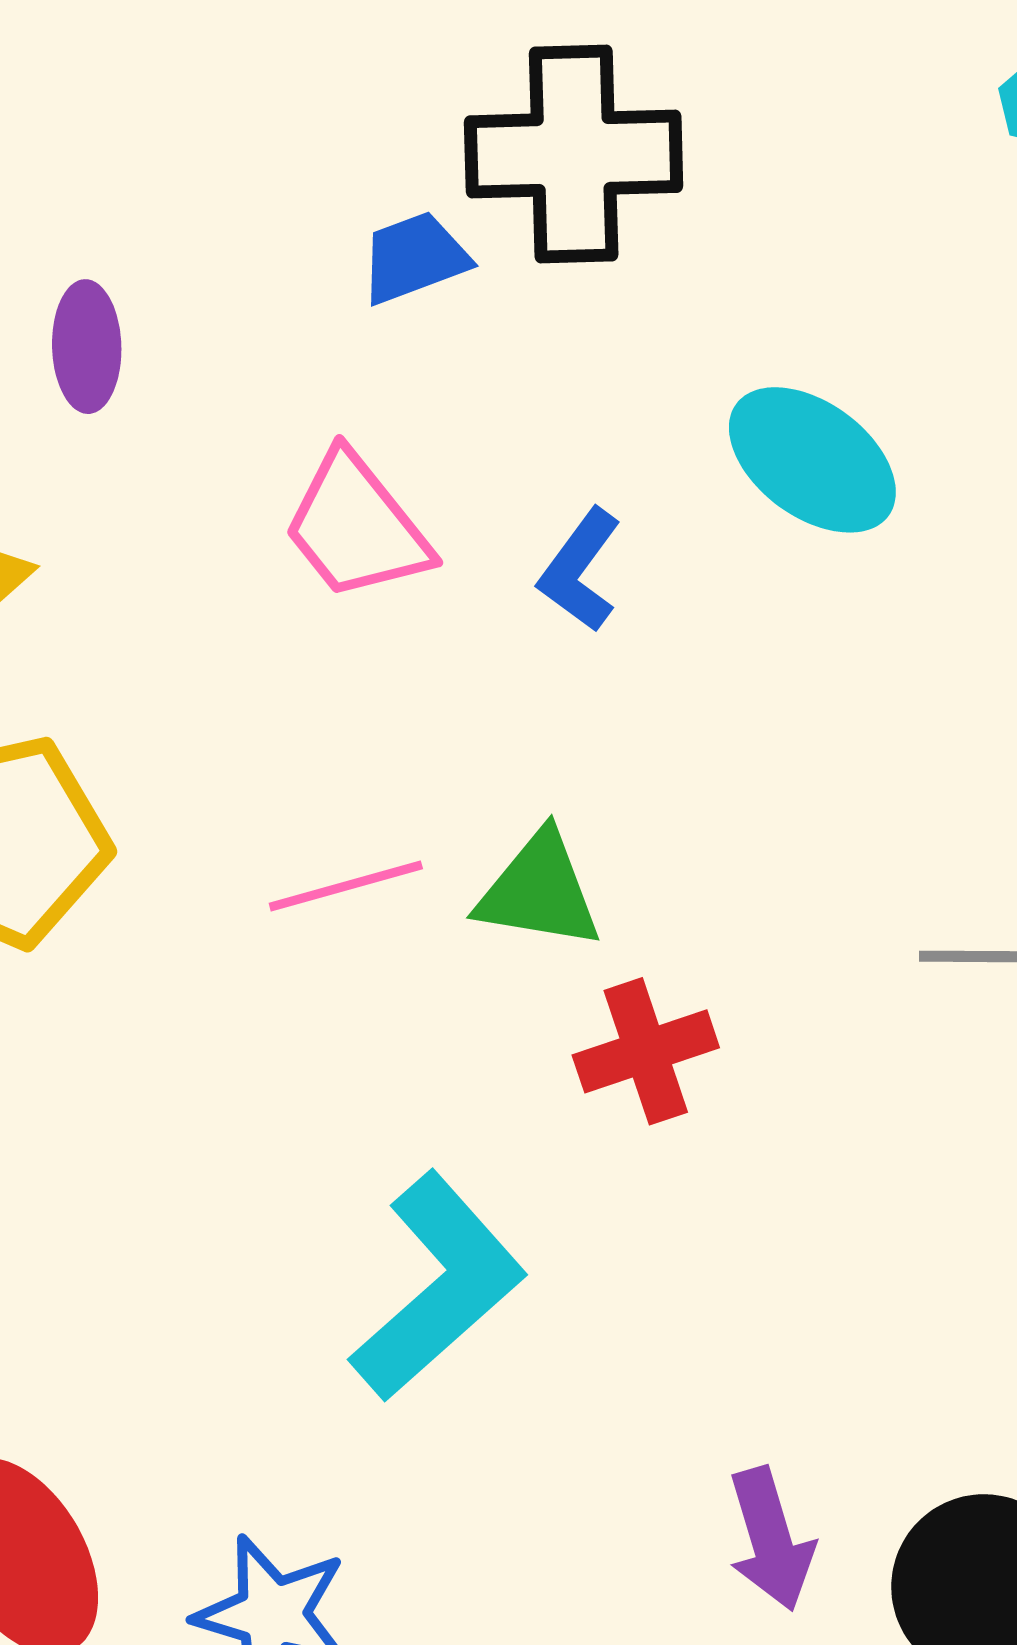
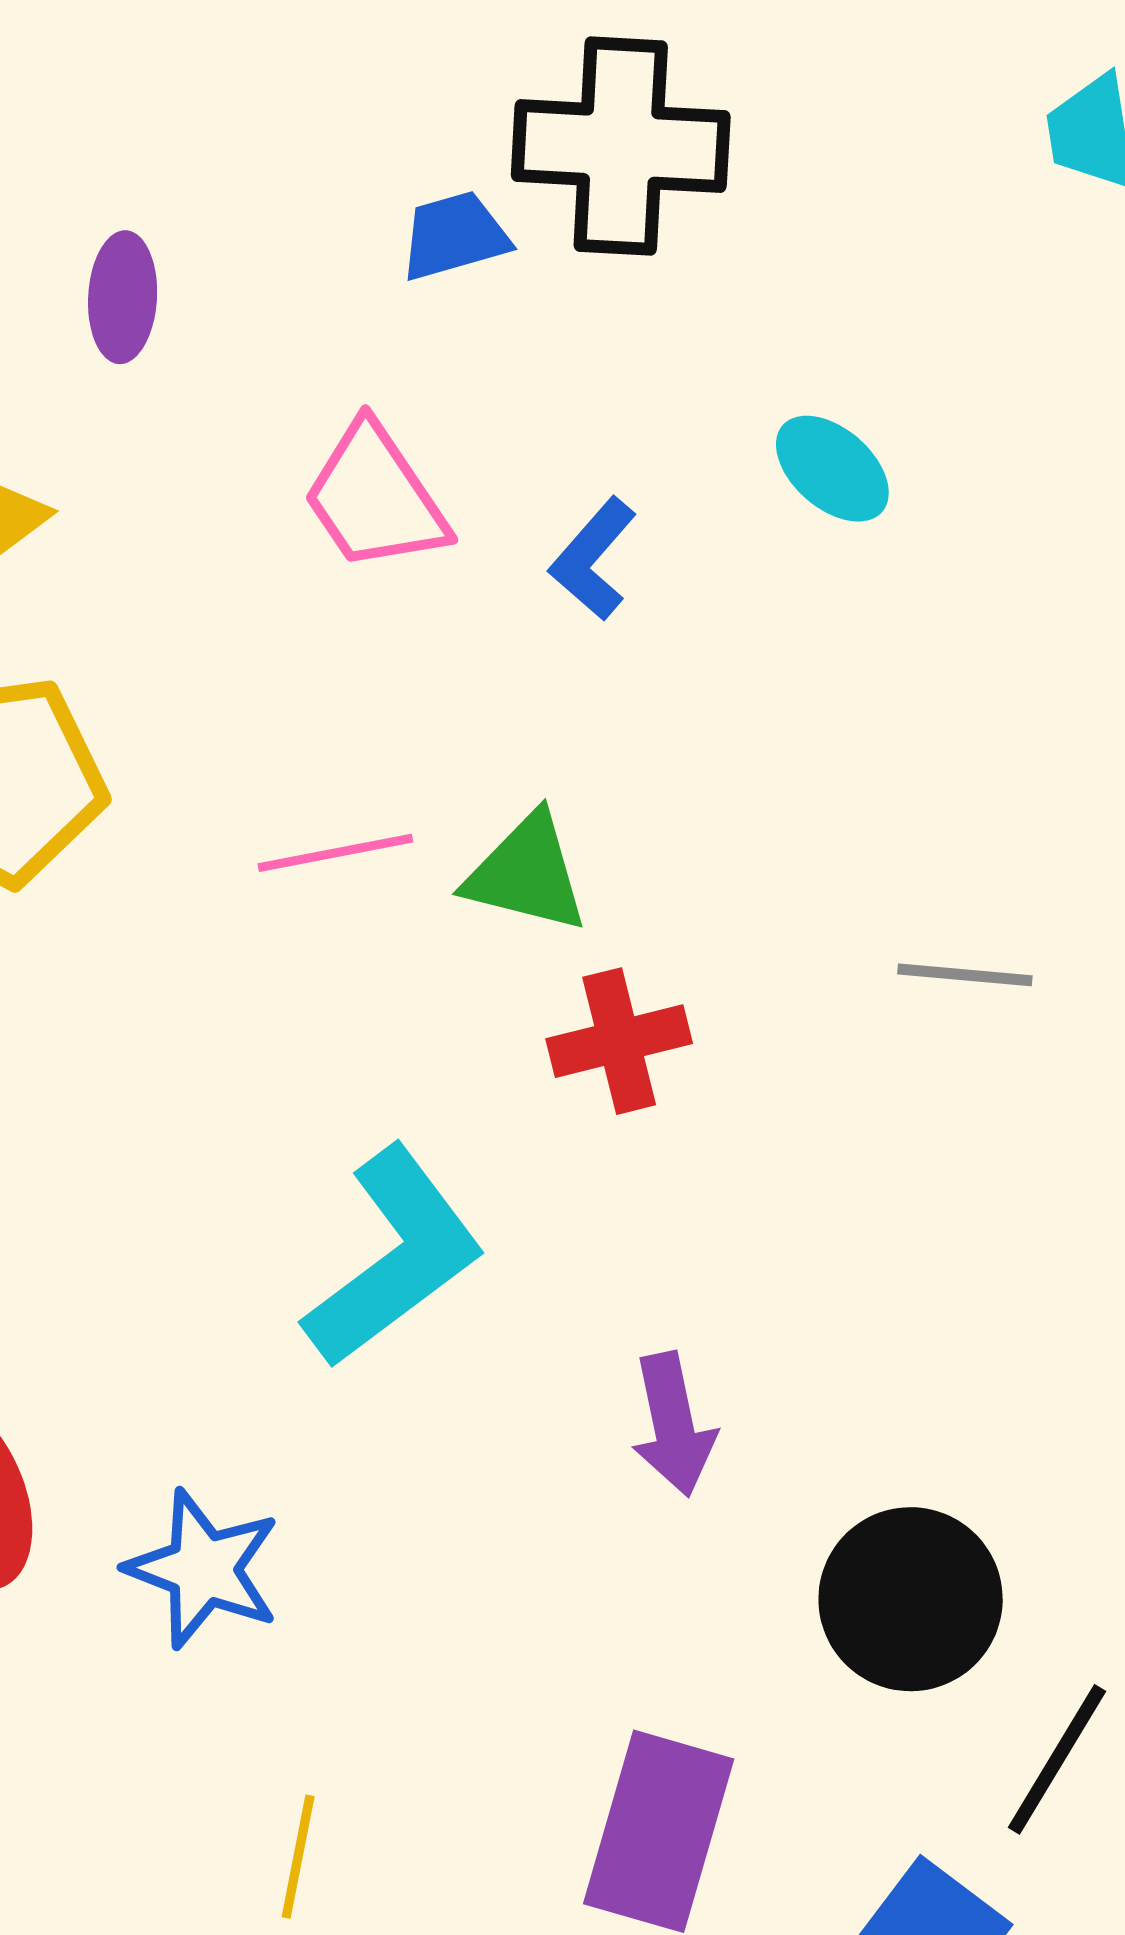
cyan ellipse: (812, 460) -> (832, 469), size x0.7
purple arrow: (771, 1539) -> (673, 1424), moved

